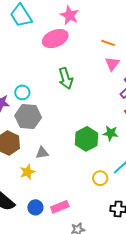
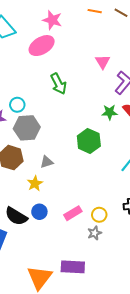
orange line: (108, 43) -> (95, 11), moved
green star: (111, 133) -> (110, 112), moved
yellow circle: (100, 178) -> (99, 215), moved
blue circle: (35, 207) -> (39, 212), moved

